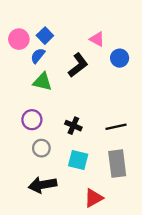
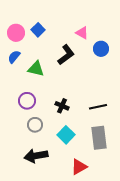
blue semicircle: (38, 56) -> (14, 57), moved
cyan square: (78, 160) -> (66, 135), turned 30

